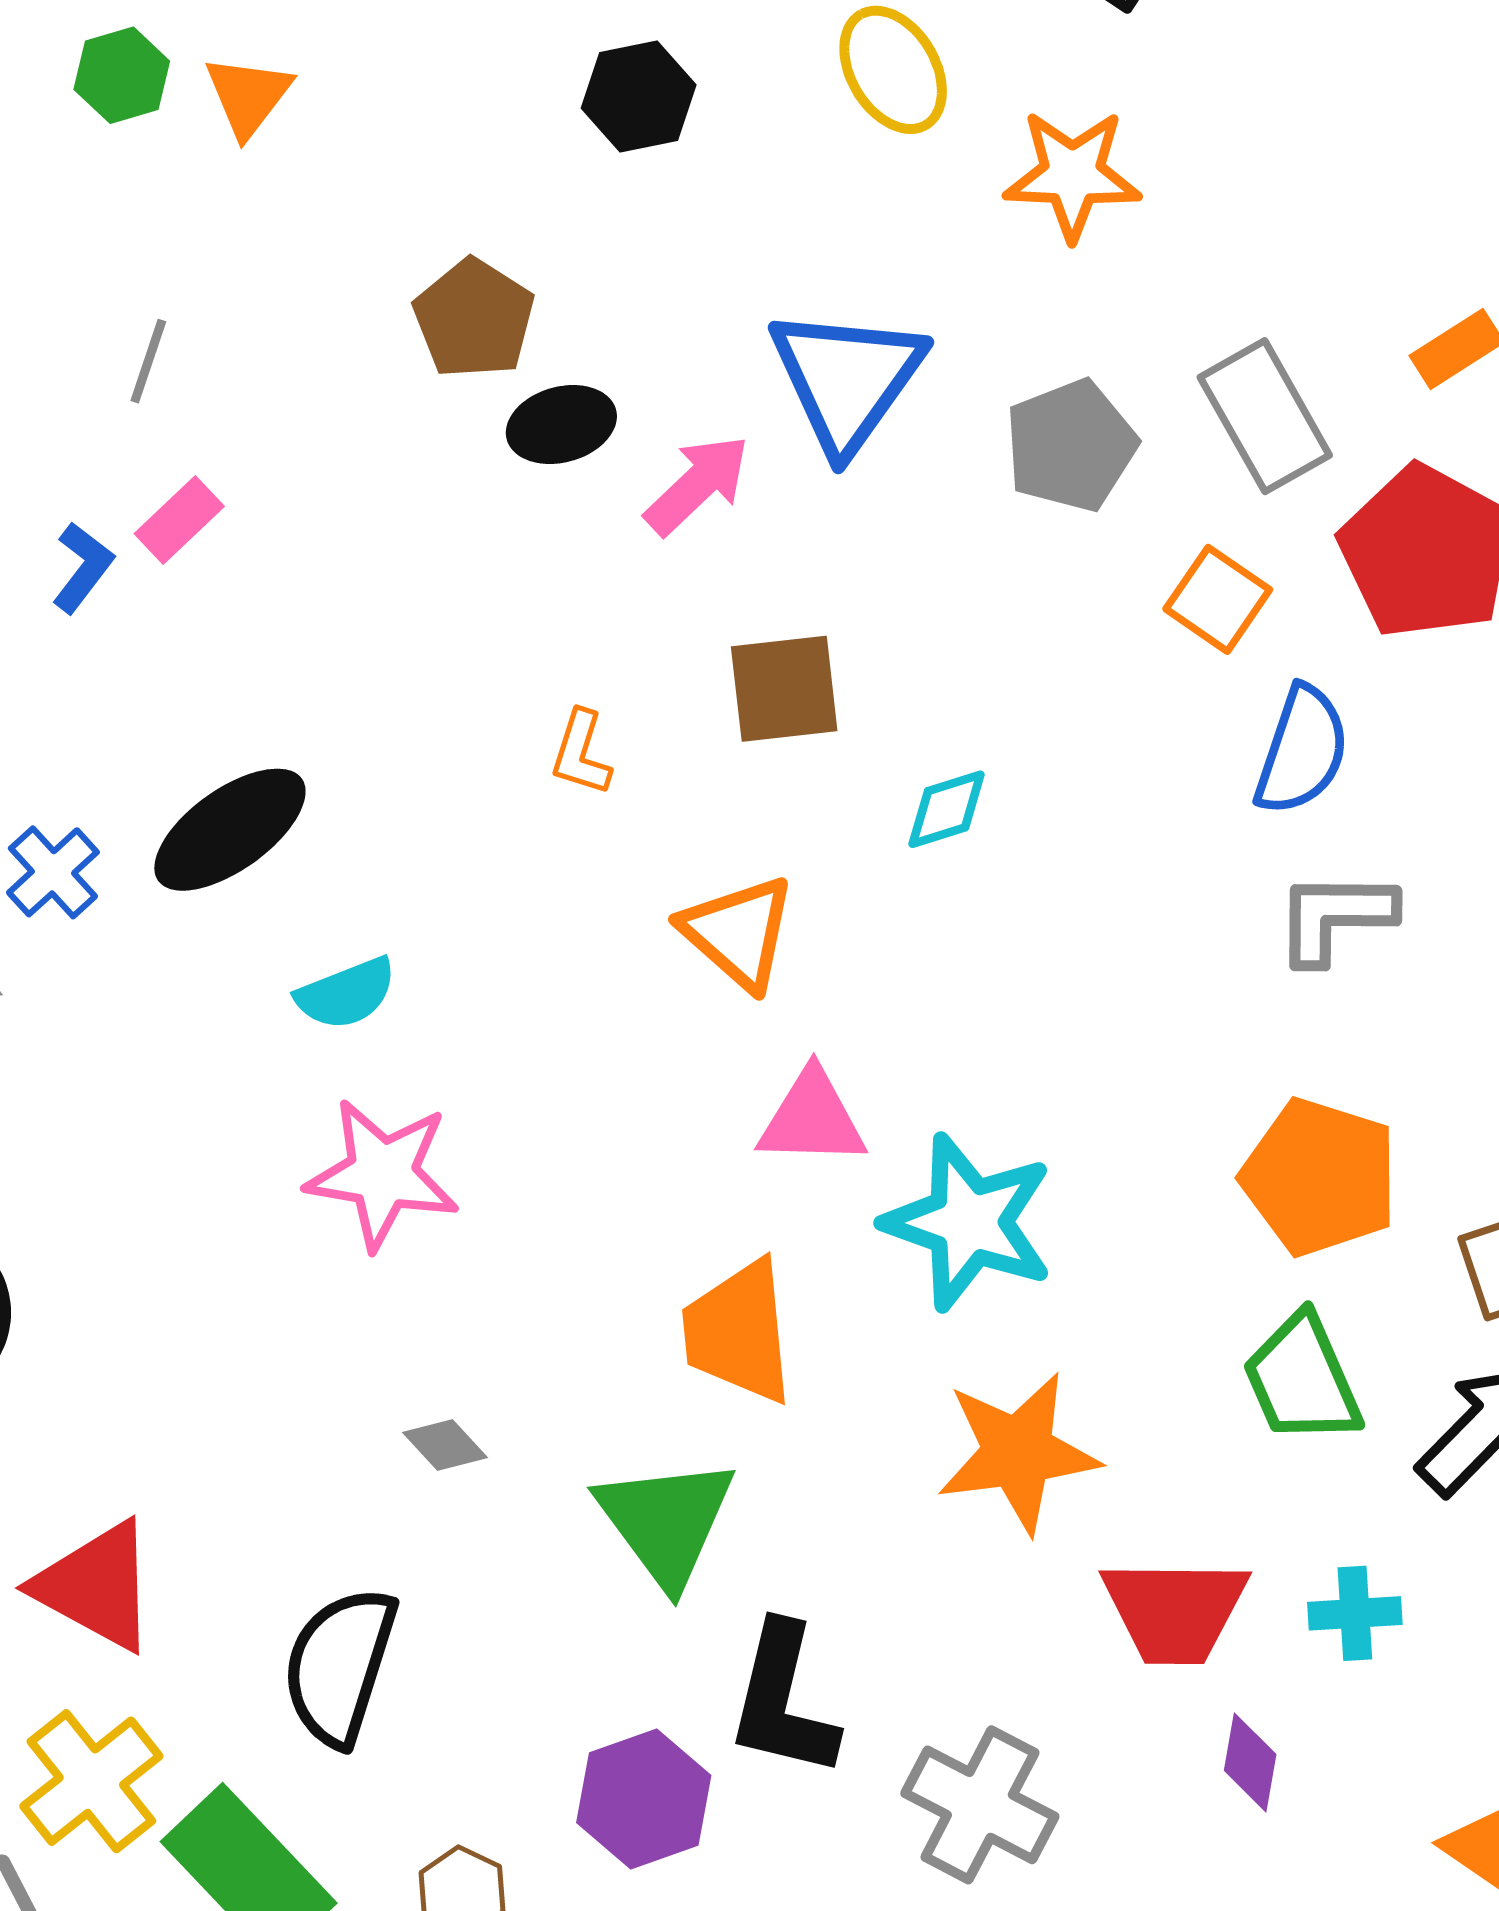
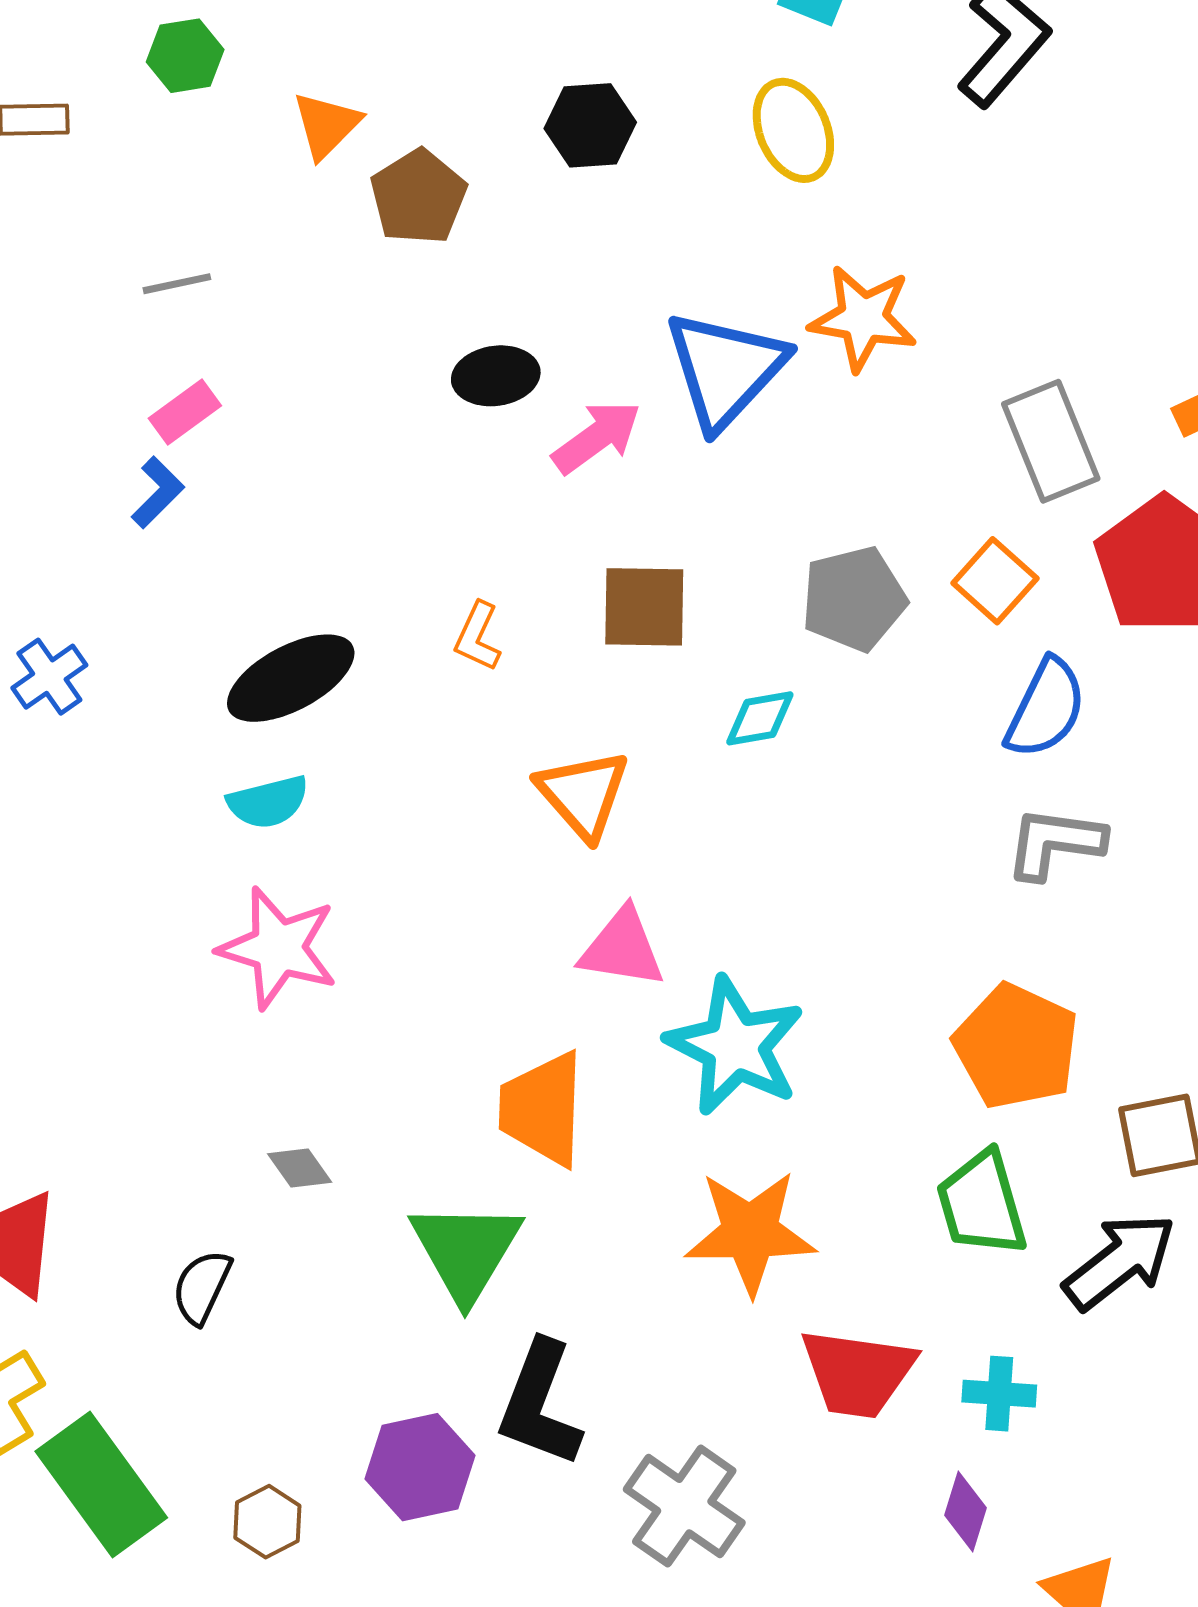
orange triangle: (248, 96) -> (326, 125), moved
orange star: (1072, 175) -> (863, 318), moved
brown pentagon: (474, 319) -> (418, 197), moved
gray line: (148, 361) -> (177, 284), turned 52
gray pentagon: (1071, 446) -> (854, 599), moved
blue L-shape: (83, 567) -> (158, 492), moved
black ellipse: (230, 830) -> (291, 678), moved
black semicircle: (340, 1666) -> (202, 1287), moved, size x0.6
purple diamond: (1250, 1762) -> (965, 1512), moved

